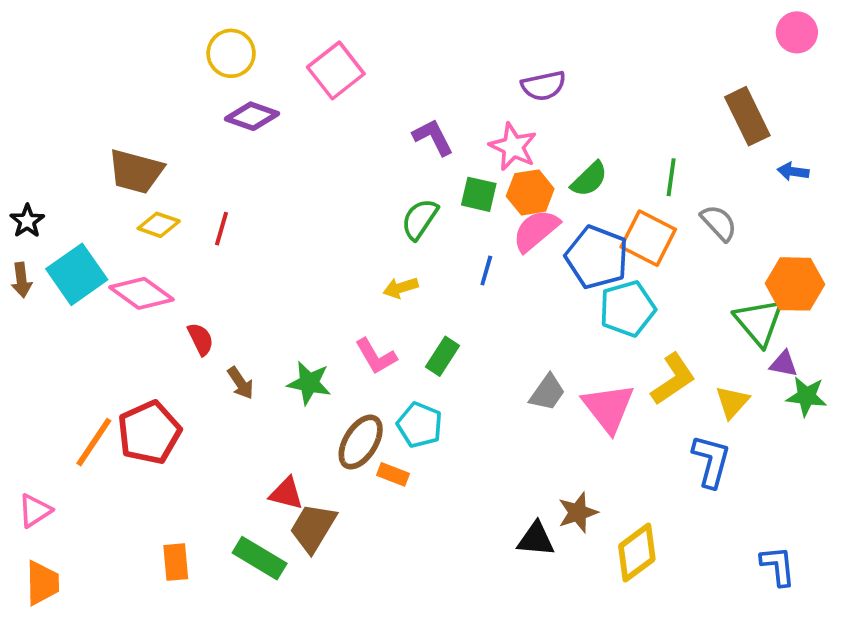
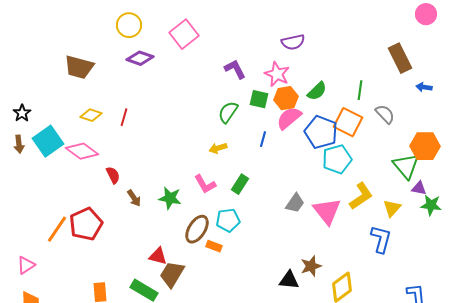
brown trapezoid: (136, 171) -> (79, 67), moved
cyan pentagon: (420, 425) -> (228, 220), turned -30

